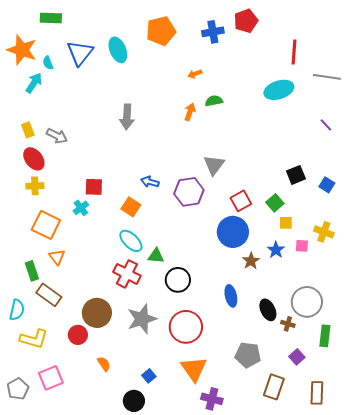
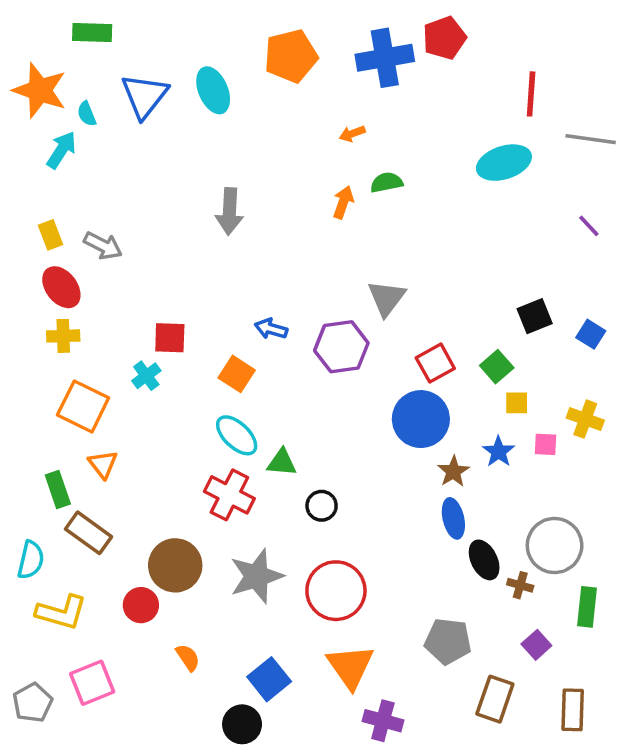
blue cross: (213, 32) -> (385, 58), size x1.4
black circle: (178, 280) -> (322, 506), size x0.7
blue ellipse: (231, 296) -> (453, 518), moved
blue square: (149, 376) -> (269, 679), size x1.6

